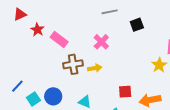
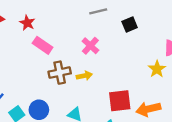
red star: (37, 30) -> (27, 23), moved
red square: (125, 92) -> (120, 101), size x1.5

